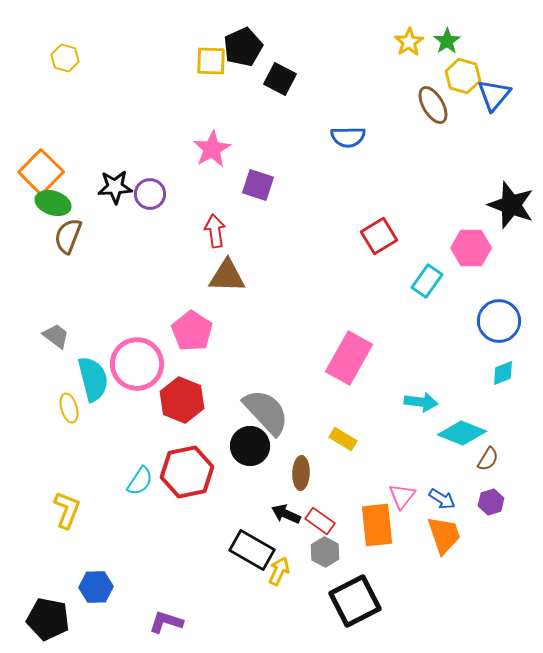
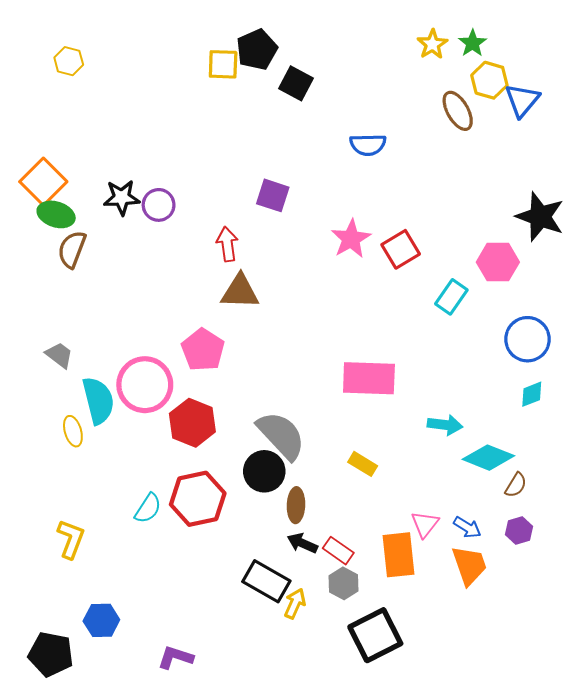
pink star: (212, 149) -> (351, 239), moved
pink rectangle: (349, 358) -> (369, 378), turned 63
brown ellipse: (301, 473) -> (296, 505), moved

